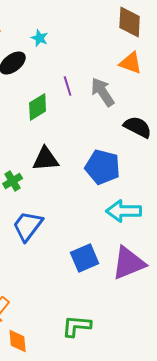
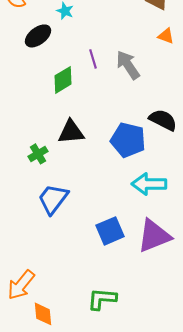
orange triangle: (131, 63) -> (166, 36), moved, size x0.7
black semicircle: (138, 127) -> (163, 120), moved

